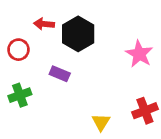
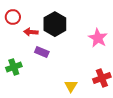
red arrow: (44, 24) -> (31, 32), moved
red circle: (18, 50) -> (13, 17), moved

